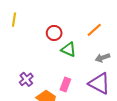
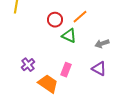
orange line: (94, 30) -> (80, 17), moved
purple triangle: (99, 83) -> (99, 69), size x0.7

